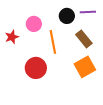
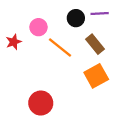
orange line: (53, 42) -> (60, 48), turned -40
red circle: (36, 68) -> (41, 103), moved

